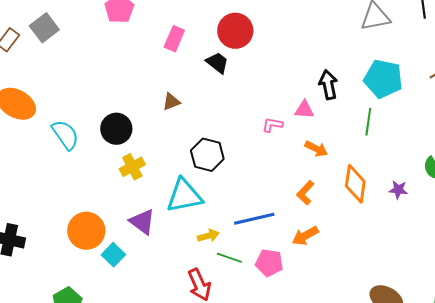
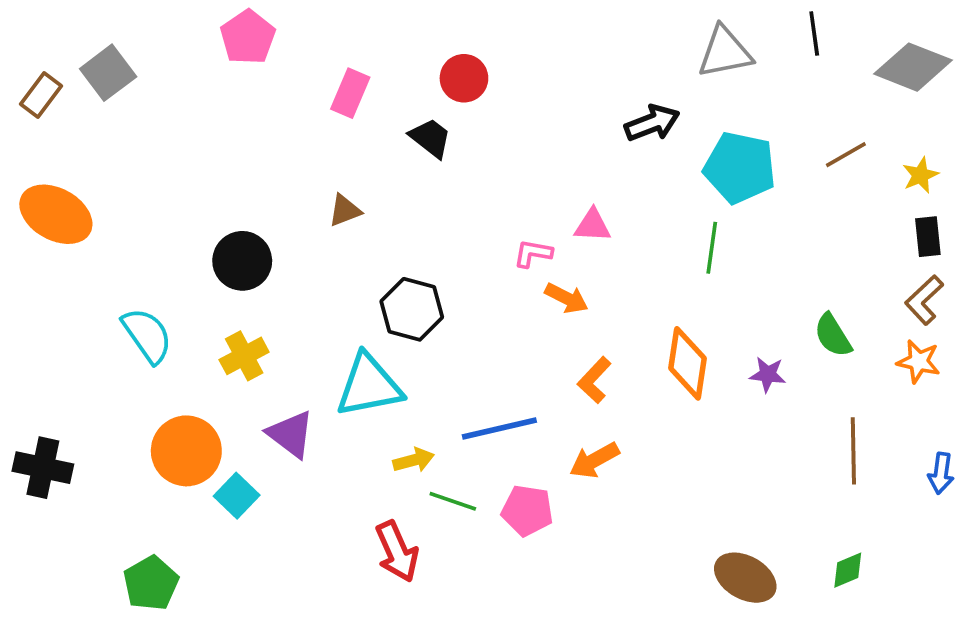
red circle: (235, 31) -> (464, 78), size x0.7
black arrow: (328, 85) -> (652, 123), moved, turned 80
cyan semicircle: (65, 135) -> (147, 335), moved
orange arrow: (316, 149) -> (566, 298), moved
yellow cross: (132, 167) -> (244, 356), moved

